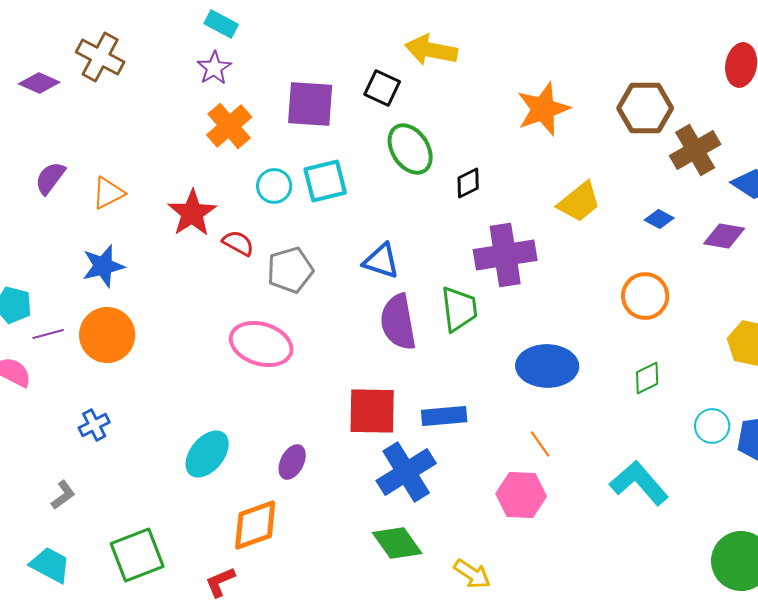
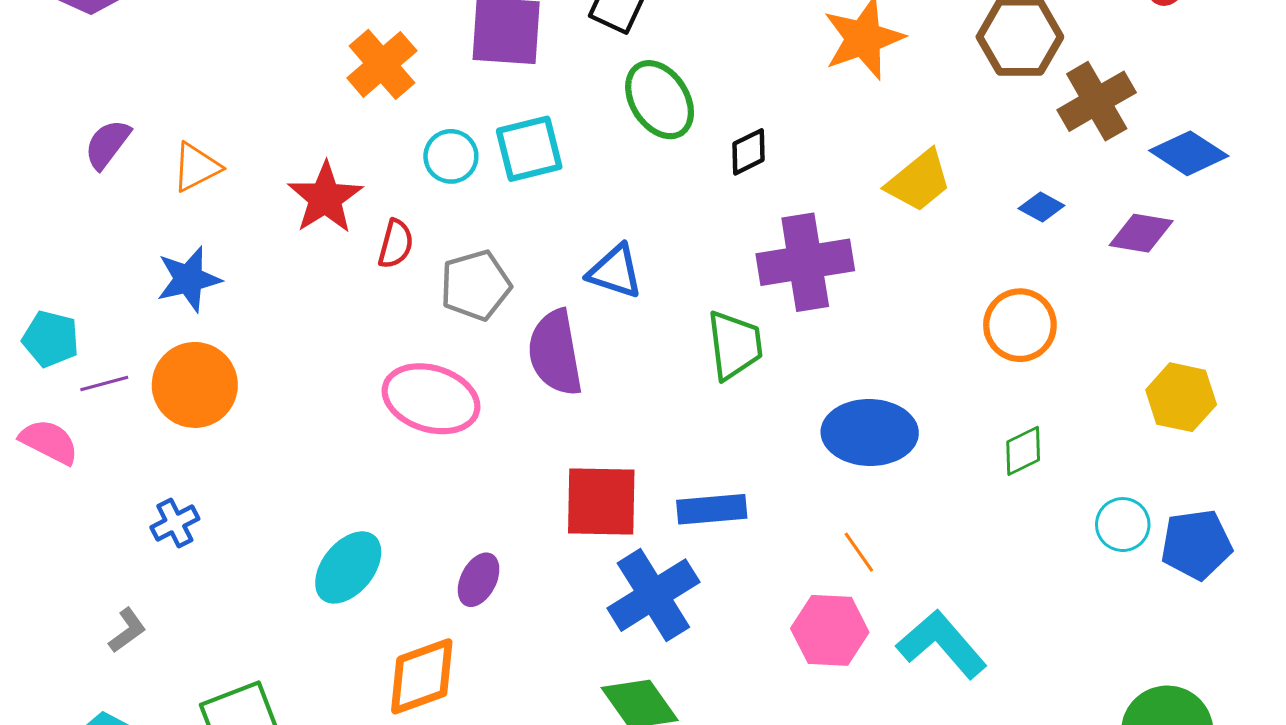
red semicircle: (238, 243) -> (396, 244), turned 76
purple semicircle: (398, 322) -> (555, 353), moved
cyan L-shape: (639, 483) -> (942, 644), moved

